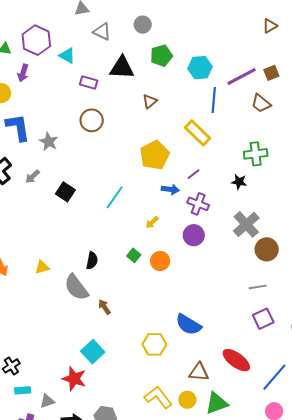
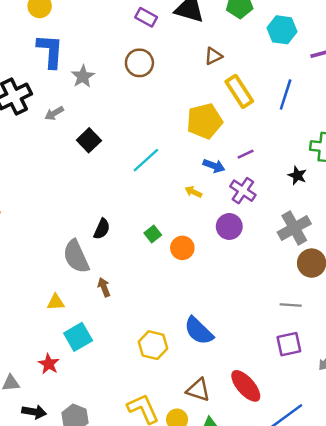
blue line: (214, 100) -> (286, 95), moved
yellow rectangle: (197, 133) -> (239, 91), moved
yellow arrow: (152, 222) -> (193, 192), moved, turned 56
yellow triangle: (42, 267) -> (56, 302), moved
red star: (74, 379) -> (49, 364), size x0.7

